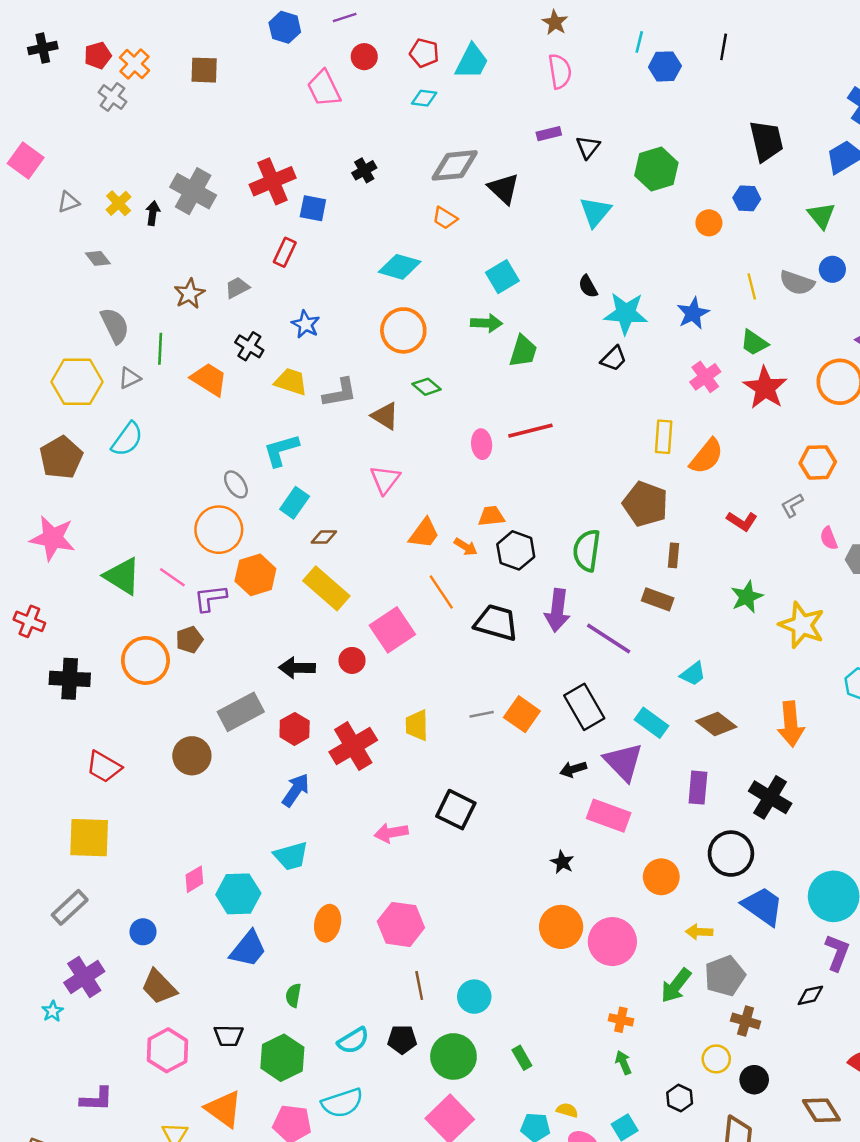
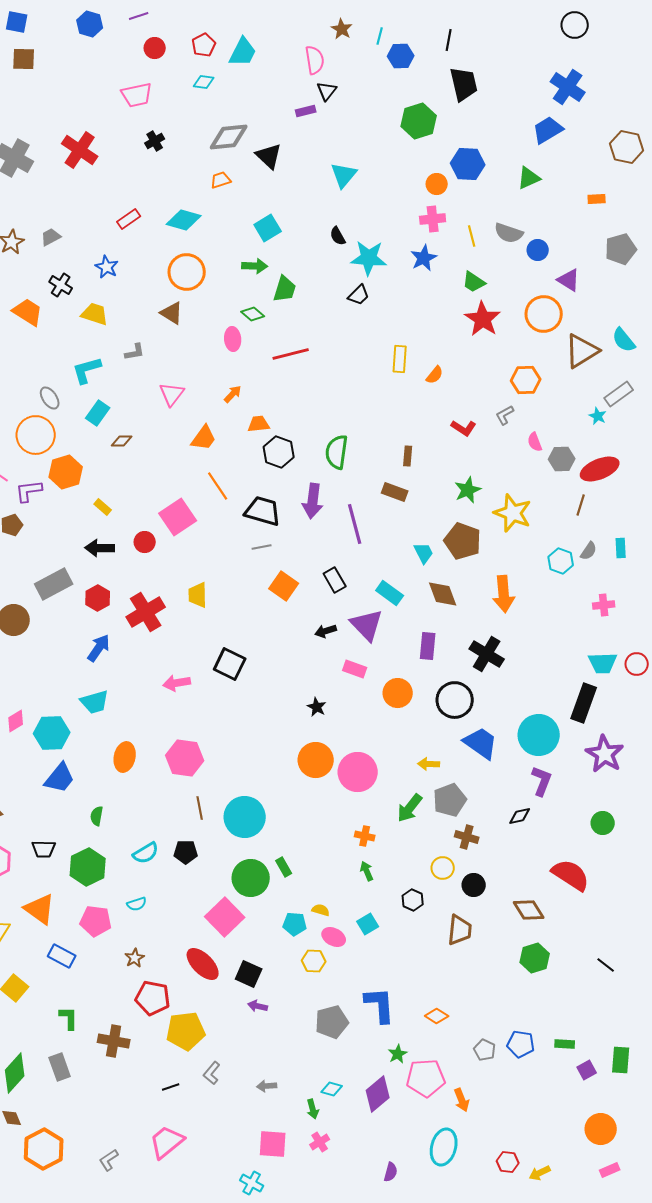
brown star: (555, 22) -> (342, 29), moved
red pentagon: (424, 53) -> (204, 45), turned 30
pink trapezoid: (324, 88) -> (137, 95), moved, turned -76
black trapezoid: (766, 141) -> (464, 84), moved
black triangle: (588, 147) -> (327, 91), moved
green hexagon: (656, 169) -> (419, 121), moved
red cross: (273, 181) -> (80, 150), turned -33
blue hexagon: (747, 198) -> (468, 164), size x1.5
blue square: (313, 208) -> (17, 22), moved
green triangle: (821, 216) -> (529, 178), turned 45
orange trapezoid: (445, 218) -> (221, 180), turned 130
red rectangle: (285, 252) -> (129, 219), moved, turned 30
blue circle: (832, 269) -> (538, 250), moved
pink cross: (705, 377) -> (433, 219), moved, turned 30
green diamond: (427, 387) -> (253, 314), moved
gray L-shape: (340, 393) -> (135, 352), moved, size x0.7
brown triangle: (385, 416) -> (172, 313), moved
pink ellipse: (482, 444) -> (233, 339), moved
orange semicircle: (706, 456) -> (435, 375), size x0.6
brown pentagon: (645, 504) -> (463, 541), moved
orange arrow: (466, 547) -> (233, 394), moved, turned -78
yellow rectangle: (326, 588) -> (103, 507), moved, size x0.5
purple line: (609, 638) -> (355, 524), turned 42
cyan trapezoid: (693, 674) -> (424, 553), turned -80
black rectangle: (584, 707) -> (335, 580), size x0.7
gray line: (482, 714) -> (262, 547), moved
brown diamond: (716, 724) -> (443, 594), turned 32
pink rectangle: (609, 816) -> (355, 669), size x0.7
orange circle: (661, 877) -> (398, 693), moved
cyan circle: (474, 997) -> (245, 817), size x1.5
green circle: (453, 1056) -> (251, 878), moved
cyan semicircle: (342, 1103) -> (137, 904), size x0.6

